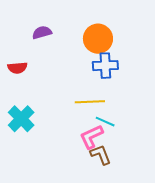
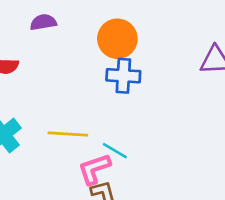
yellow line: (90, 102) -> (68, 134), moved

